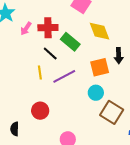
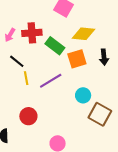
yellow diamond: (99, 31) -> (83, 34), turned -60
black line: (50, 54) -> (17, 61), moved
orange square: (100, 67) -> (77, 59), moved

